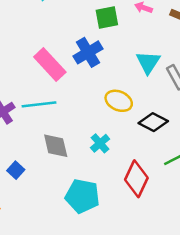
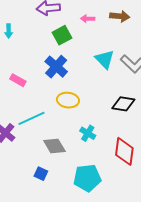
pink rectangle: (50, 65) -> (18, 80), moved, size x0.6
yellow ellipse: (119, 101) -> (68, 100), moved
blue square: (16, 170) -> (41, 174), moved

